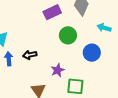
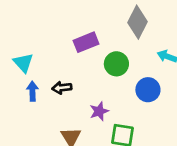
purple rectangle: (52, 12) -> (86, 42), moved

